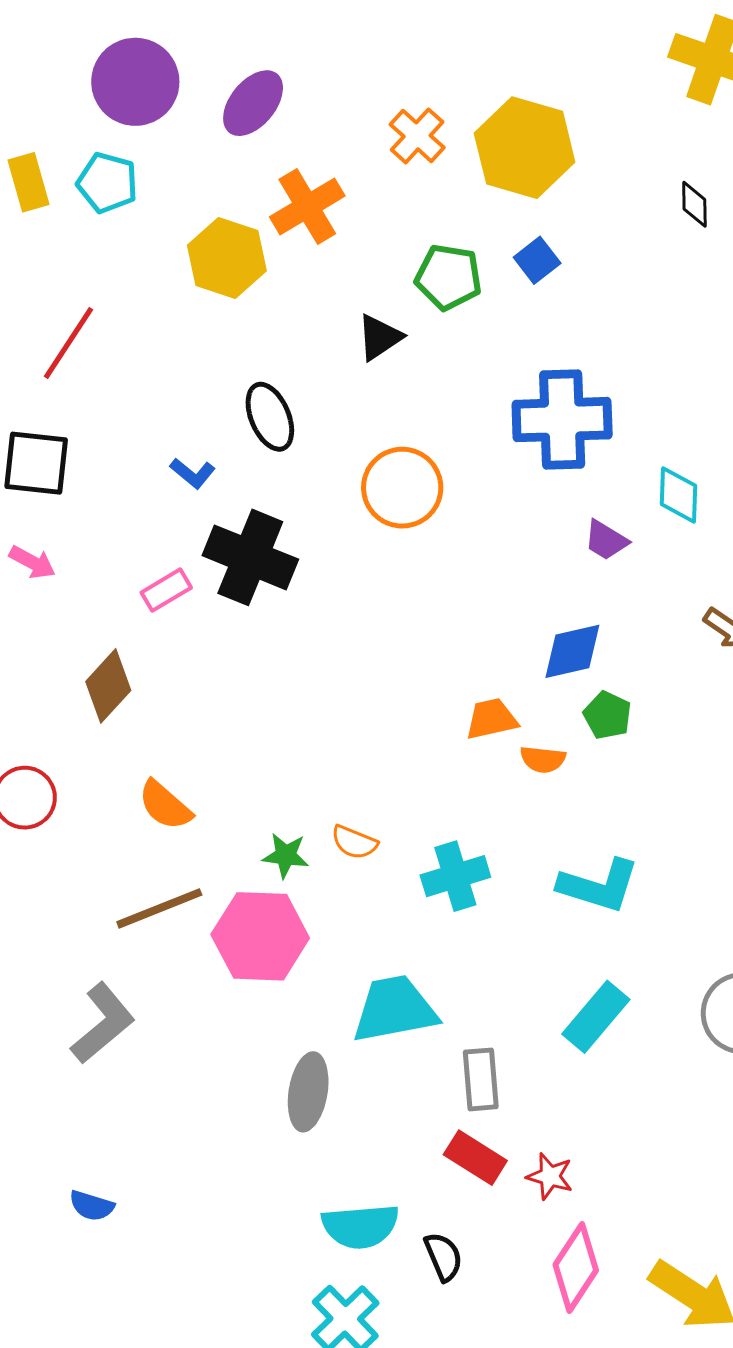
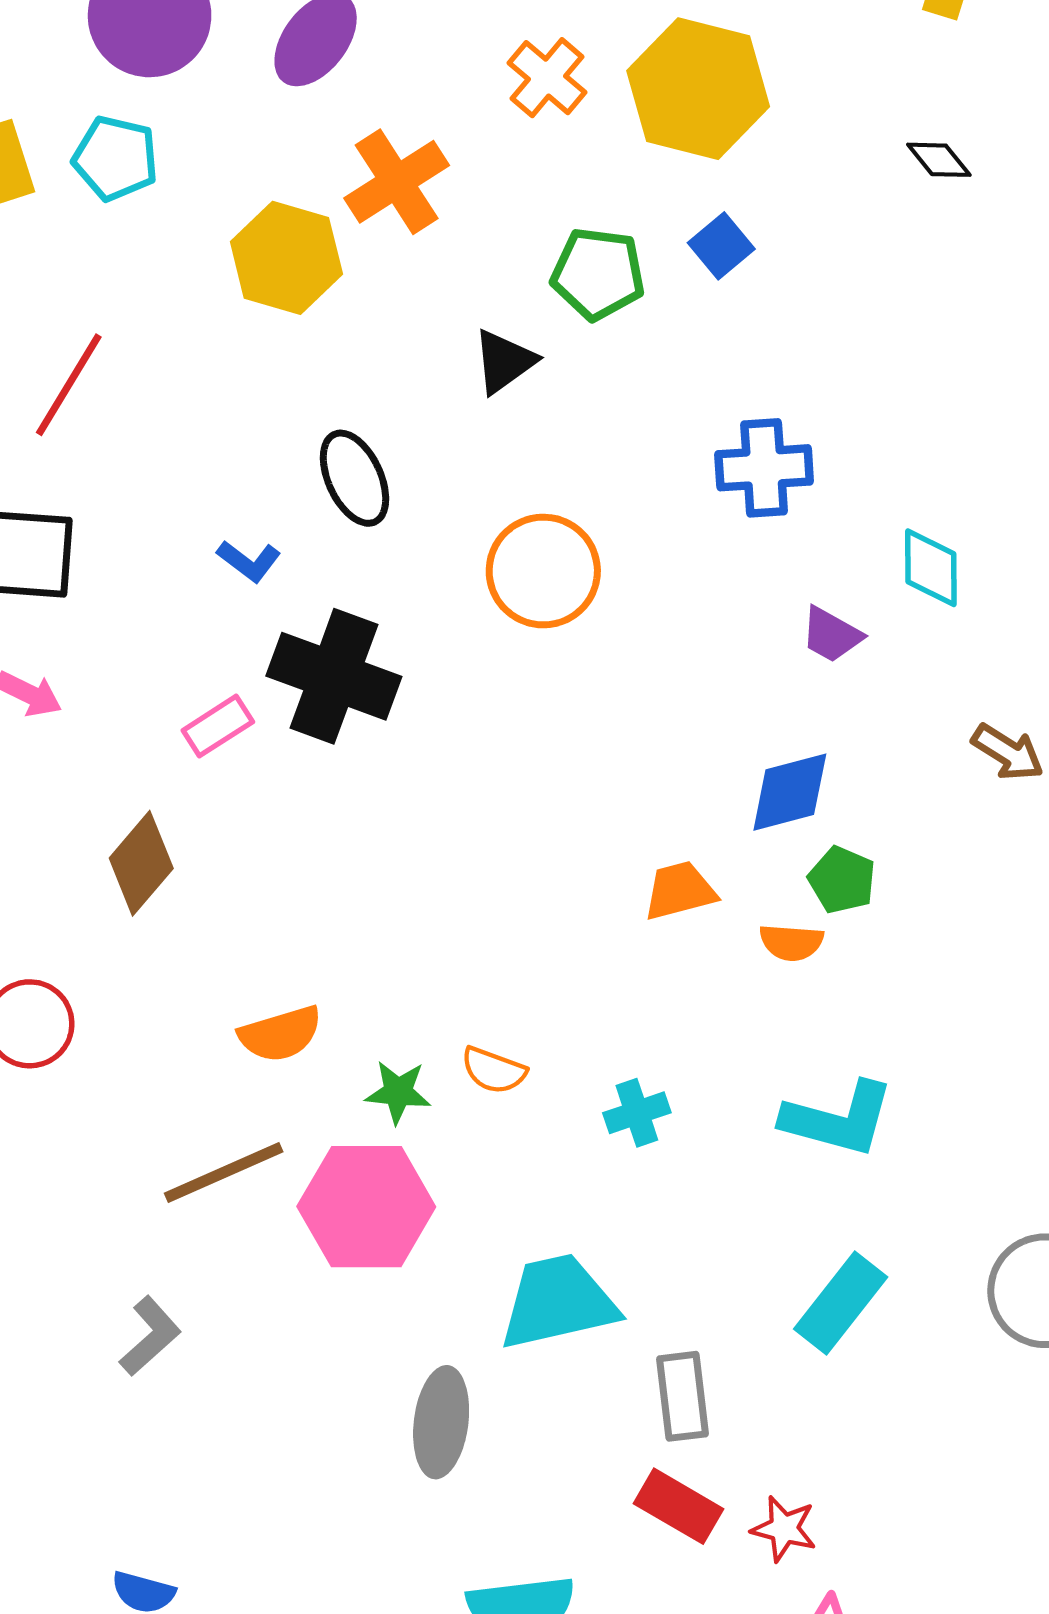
black diamond: (694, 204) -> (939, 160), turned -36
blue cross: (562, 420) -> (764, 468), size x0.7
orange semicircle: (543, 759) -> (791, 942), moved
orange semicircle: (165, 805) -> (280, 1034), moved, turned -56
cyan cross: (455, 876) -> (637, 1113), size x0.7
gray L-shape: (103, 1023) -> (150, 1336), size x0.7

